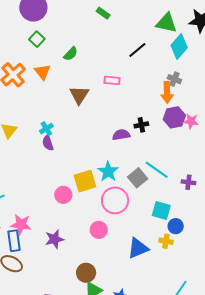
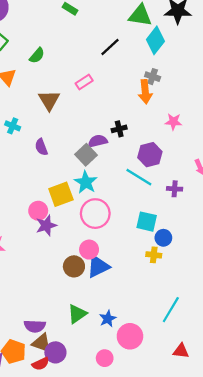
pink rectangle: (112, 80) -> (84, 82), turned -35
purple hexagon: (174, 117) -> (150, 155), moved
cyan cross: (46, 129) -> (13, 126), moved, turned -32
purple semicircle: (48, 143) -> (41, 147), moved
gray square: (138, 178) -> (86, 155), moved
pink circle: (99, 230) -> (89, 250), moved
purple star: (54, 239) -> (46, 225), moved
blue triangle: (138, 248) -> (98, 266), moved
brown circle: (86, 273) -> (74, 266), moved

